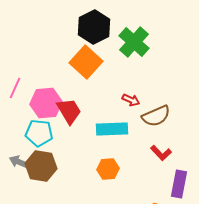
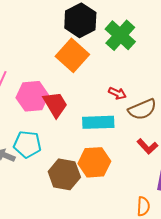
cyan pentagon: (39, 133) -> (27, 144), moved
brown hexagon: (41, 166) -> (64, 174), moved
orange hexagon: (108, 169) -> (94, 162), size x1.4

